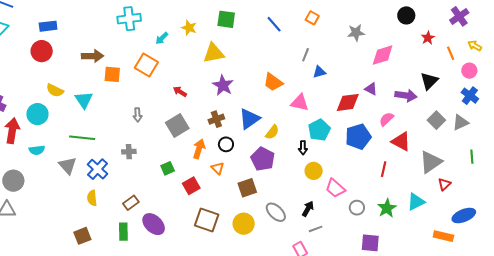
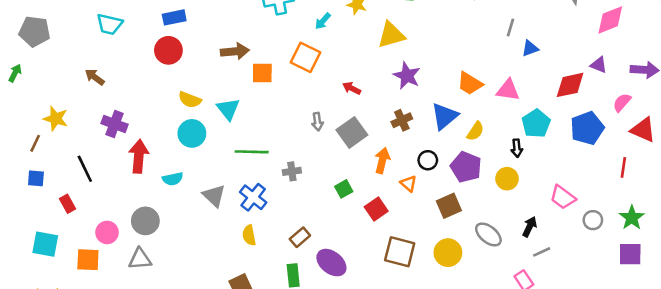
orange trapezoid: (273, 82) -> (470, 83), moved
cyan circle: (37, 114) -> (192, 133), moved
gray arrow: (137, 115) -> (317, 122), moved
green line: (82, 138) -> (252, 152), moved
black circle: (226, 144) -> (428, 160), moved
yellow circle: (314, 171) -> (507, 179), moved
purple square: (370, 243) -> (630, 254), moved

